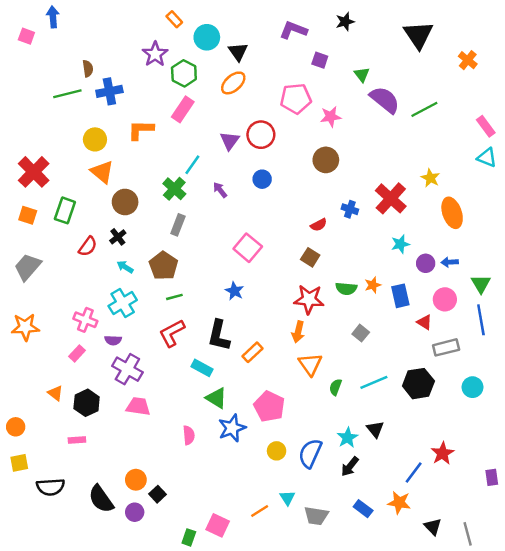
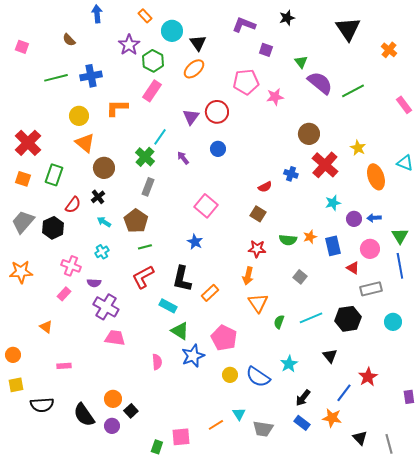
blue arrow: (53, 17) -> (97, 14), moved
pink square: (26, 36) -> (22, 47), moved
brown semicircle: (88, 69) -> (69, 40), moved, turned 144
cyan triangle: (487, 158) -> (405, 163), moved
brown circle: (326, 160) -> (309, 134), moved
red star: (309, 299) -> (257, 249), size x0.7
cyan cross: (123, 303) -> (102, 252), size x0.6
black hexagon: (87, 403) -> (53, 228), moved
black triangle: (375, 429) -> (330, 356), moved
blue semicircle: (310, 453) -> (258, 377), turned -80
black arrow: (350, 466) -> (303, 398), moved
pink square: (218, 525) -> (181, 437), turned -30

